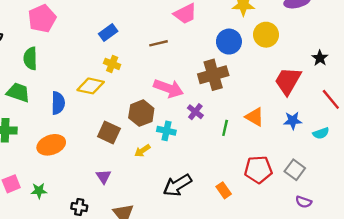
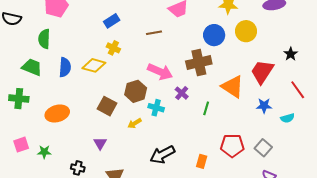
blue semicircle: (58, 103) -> (65, 67), moved
orange triangle: (255, 117) -> (233, 87), moved, size x1.4
orange rectangle: (224, 190) -> (202, 161), turned 48

